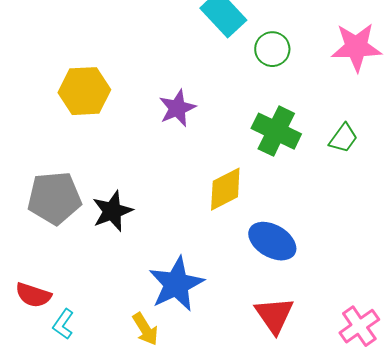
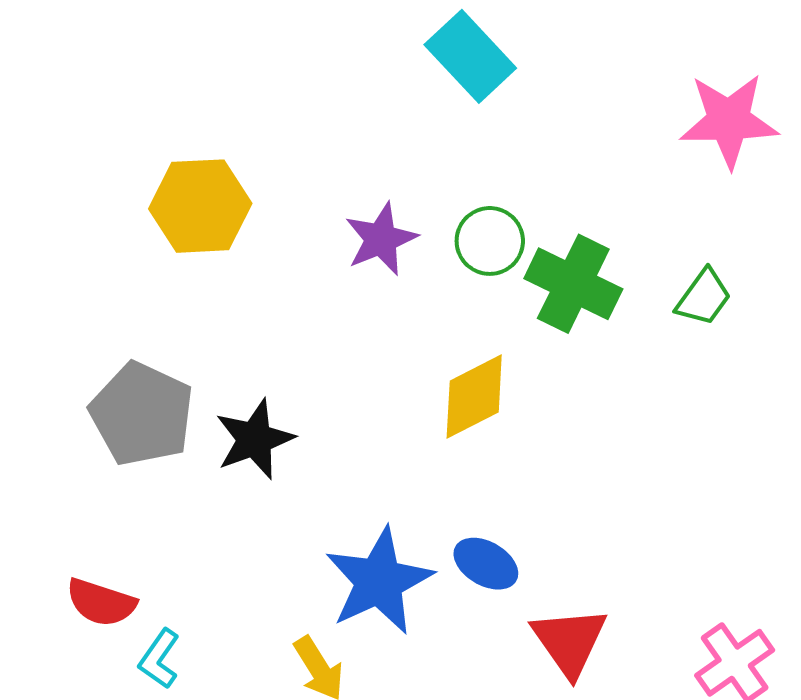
green circle: (272, 49) -> (490, 241), moved
gray pentagon: (54, 198) -> (142, 414), turned 30
blue ellipse: (272, 241) -> (486, 564), moved, size x0.7

